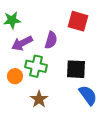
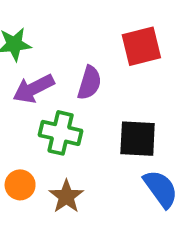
red square: (78, 21) -> (141, 46), turned -30
orange circle: (15, 76) -> (20, 185), moved

